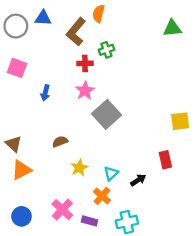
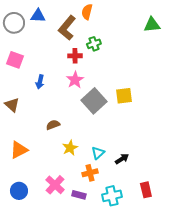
yellow square: (180, 121) -> (124, 96), moved
brown triangle: (14, 144) -> (12, 105), moved
red rectangle: (165, 160) -> (146, 190), moved
orange cross: (102, 196) -> (90, 173), turned 35

